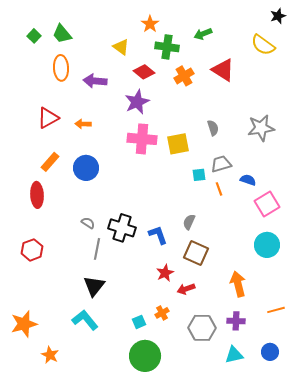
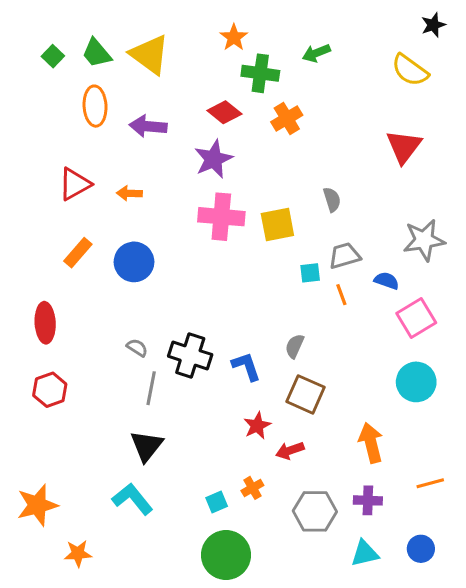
yellow triangle: (121, 47) -> (150, 55), moved, size x1.6
red triangle: (223, 70) -> (404, 147), moved, turned 35
gray star: (261, 128) -> (424, 240), moved
red ellipse: (37, 195) -> (45, 323), moved
orange star: (50, 355) -> (78, 553), turned -30

